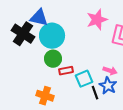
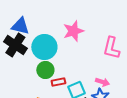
blue triangle: (39, 18) -> (20, 26), moved
pink star: (97, 20) -> (73, 31), moved

